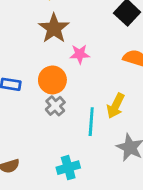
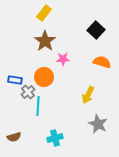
gray cross: (55, 106) -> (28, 92), moved
cyan line: (91, 122) -> (38, 106), moved

